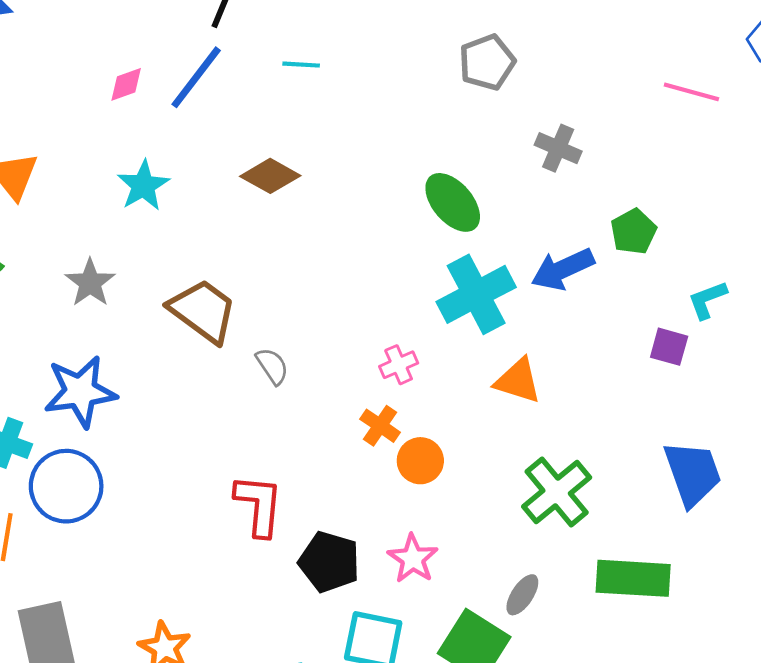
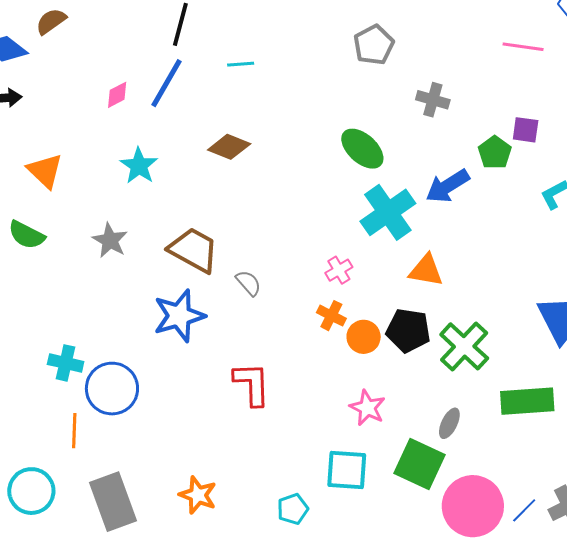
purple square: (669, 347) -> (526, 130), moved
blue star: (80, 392) -> (179, 316), moved
black pentagon: (329, 562) -> (408, 330), moved

